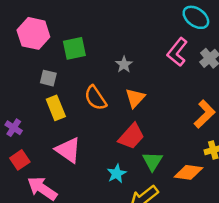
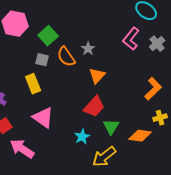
green square: (74, 48) -> (48, 36), turned -30
gray square: (48, 78) -> (42, 60), moved
orange semicircle: (95, 98) -> (66, 57), moved

